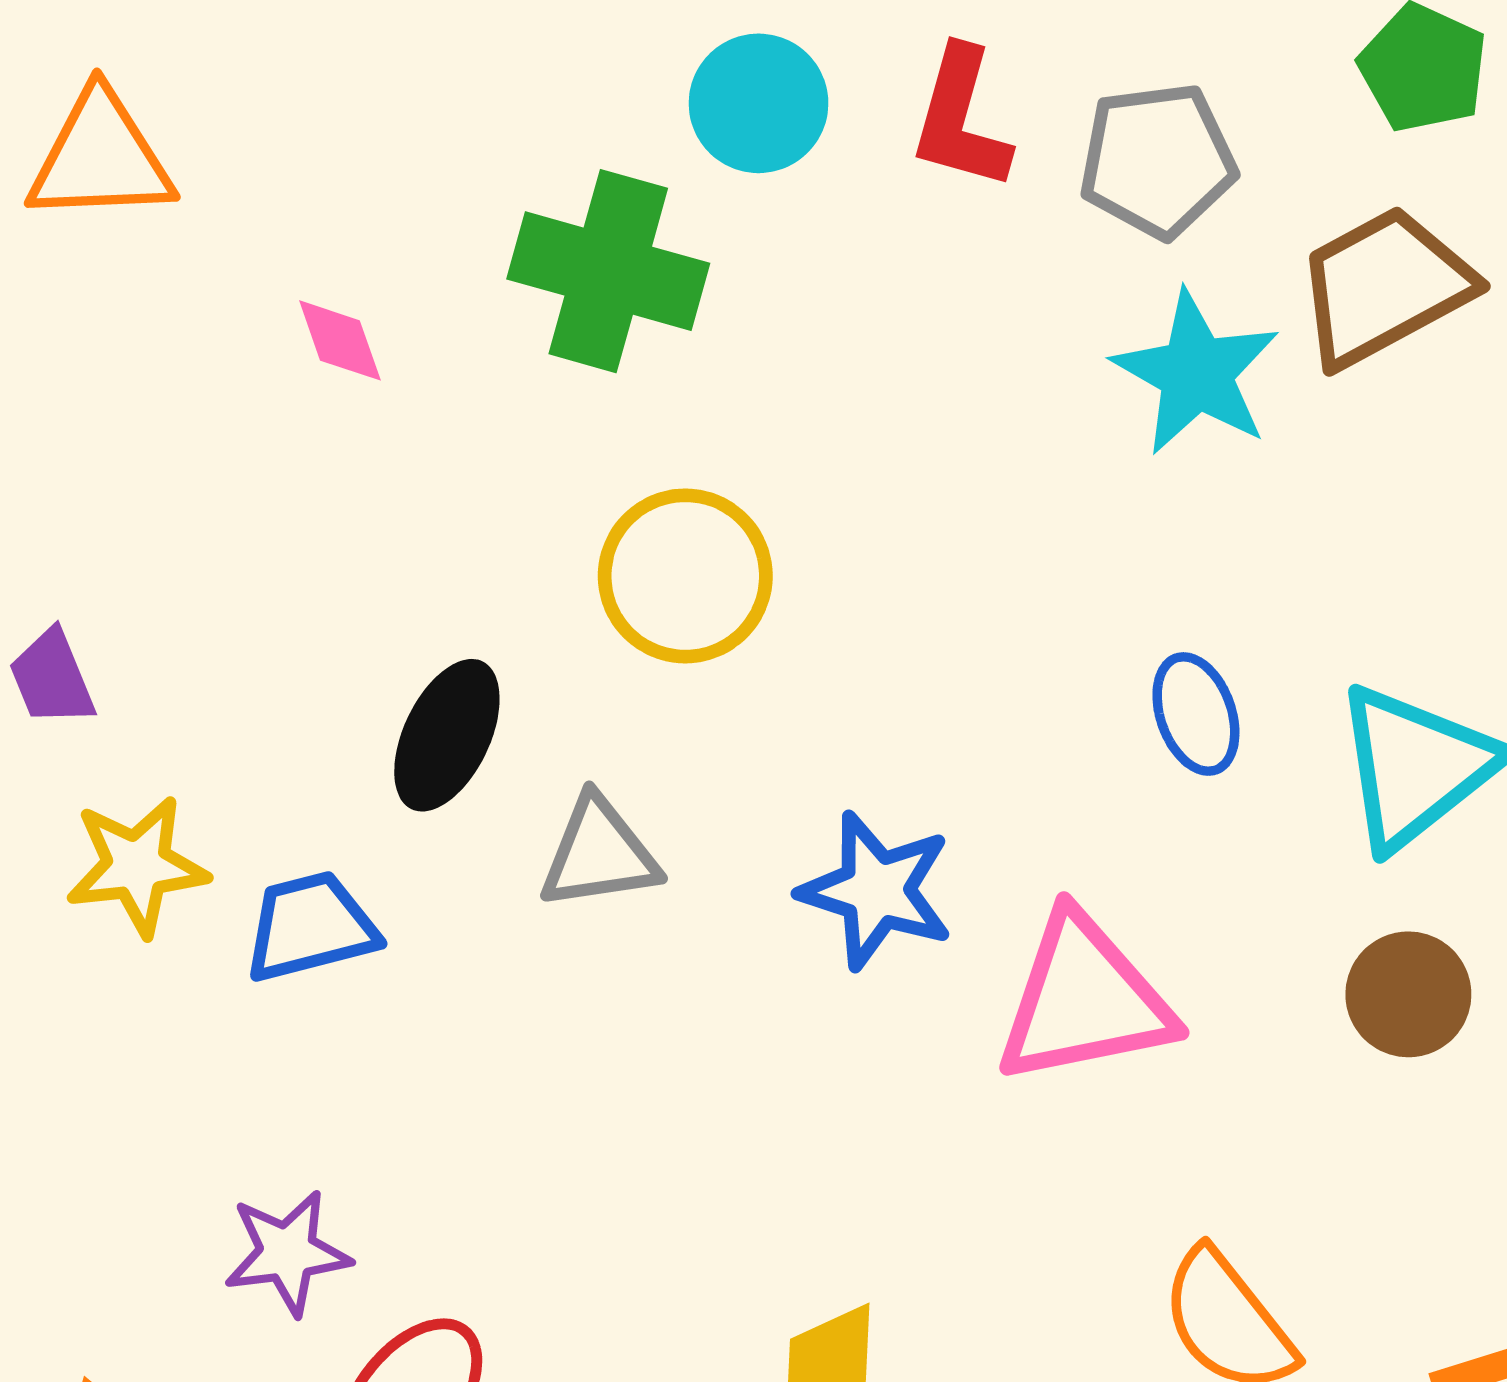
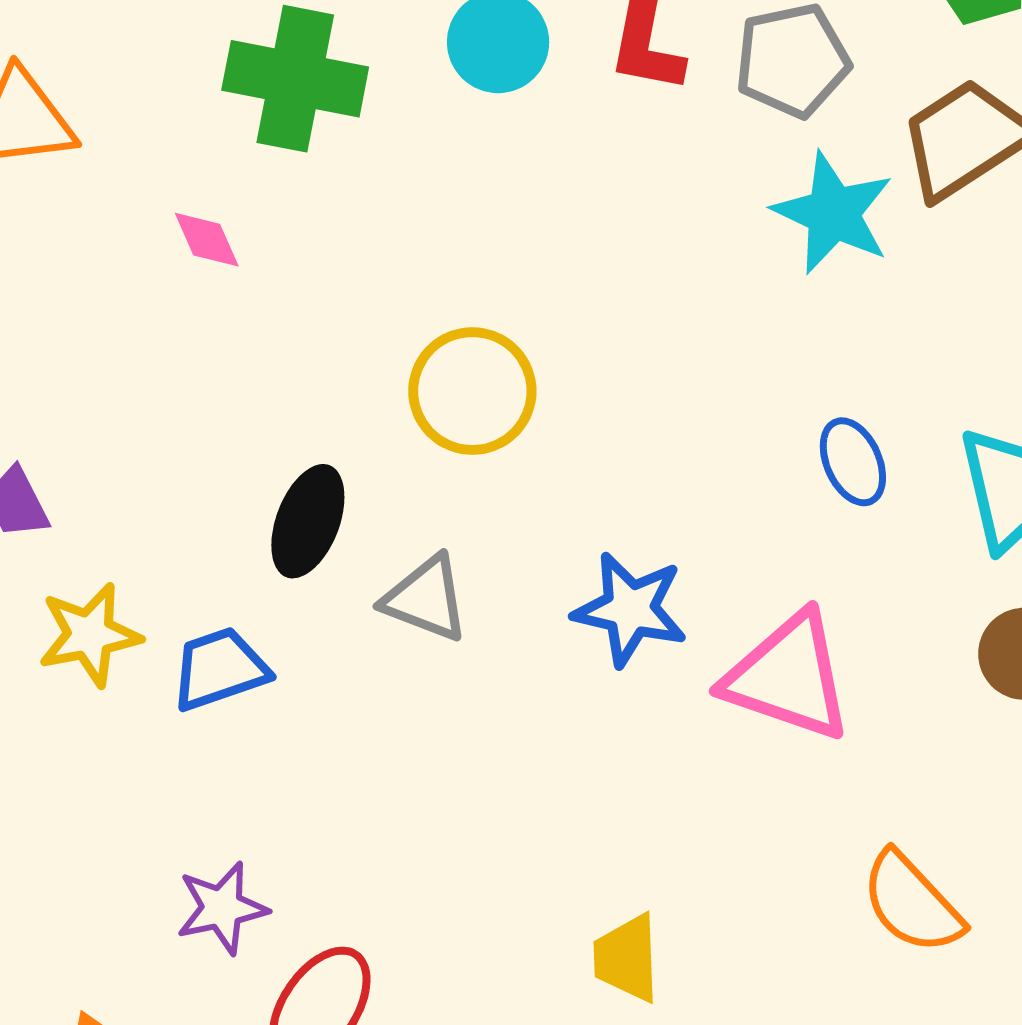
green cross: (608, 271) -> (295, 79), moved
gray triangle: (599, 854) -> (426, 599), turned 34
pink triangle: (1084, 1000) -> (788, 677), turned 35

